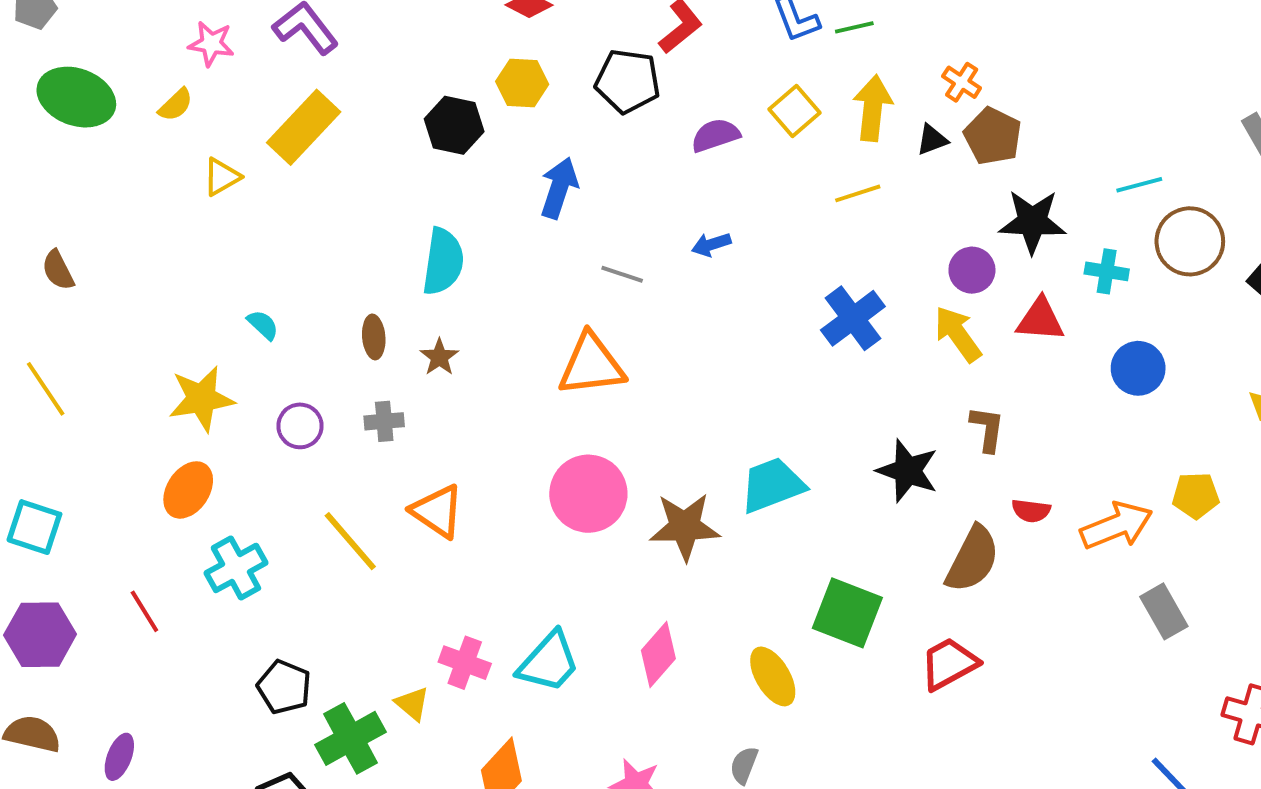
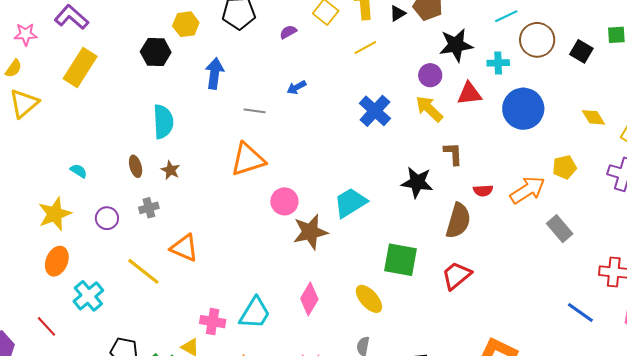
purple semicircle: (715, 135) -> (288, 32), size x0.7
yellow triangle: (222, 177) -> (24, 103), moved, size x1.5
blue circle: (1138, 368) -> (523, 109), size x1.5
pink circle: (588, 494) -> (284, 201), moved, size x0.7

